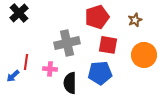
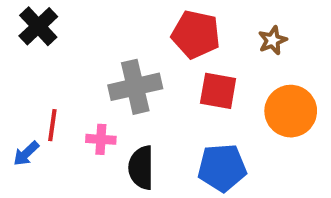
red pentagon: (97, 17) -> (196, 34), turned 30
blue pentagon: (100, 73) -> (222, 168), moved

